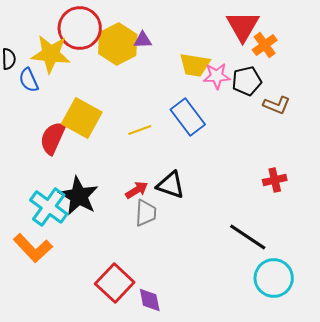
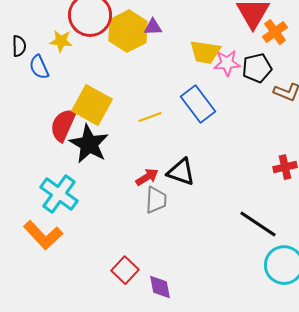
yellow star: (51, 54) -> (61, 41), size x0.6
black star: (79, 196) -> (89, 144), moved
red square: (115, 283) -> (125, 270), size x0.7

